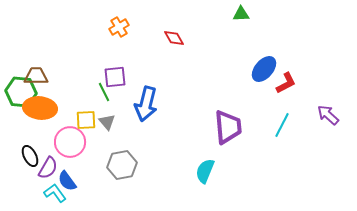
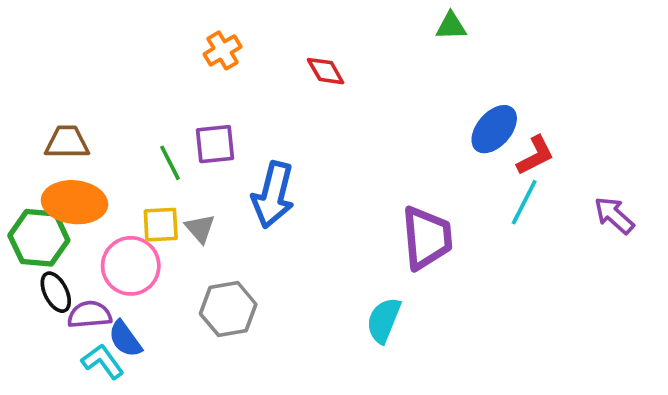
green hexagon: (21, 92) -> (39, 238), moved
green line: (104, 92) -> (170, 163), moved
cyan line: (282, 125) -> (524, 202), moved
purple semicircle: (48, 168) -> (89, 315), turned -125

